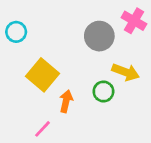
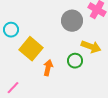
cyan circle: (16, 32) -> (11, 30), moved
pink line: (42, 129) -> (13, 88), moved

